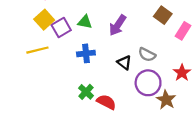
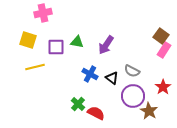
brown square: (163, 15) -> (161, 36), moved
yellow square: (44, 20) -> (28, 40), moved, turned -30
purple square: (61, 28) -> (56, 47), turned 30
blue cross: (86, 53) -> (90, 74), moved, turned 35

